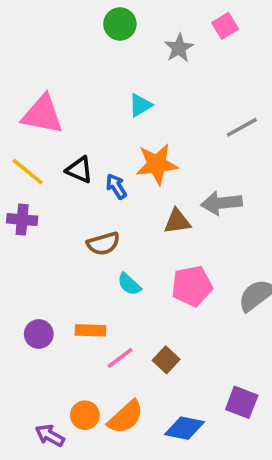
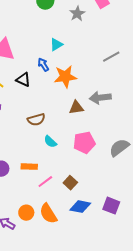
blue arrow: (116, 186) -> (43, 65), moved
orange semicircle: (125, 417) -> (48, 214), turned 100
blue diamond: (185, 428) -> (80, 207), moved

